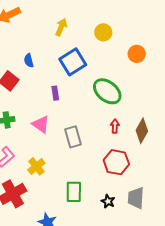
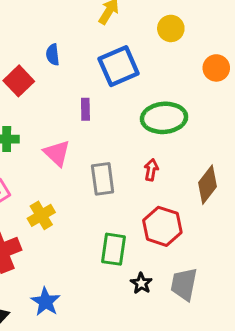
green ellipse: (107, 91) -> (164, 118), turned -52
red arrow: (115, 126) -> (151, 170), moved
green rectangle: (74, 192) -> (113, 249), moved

